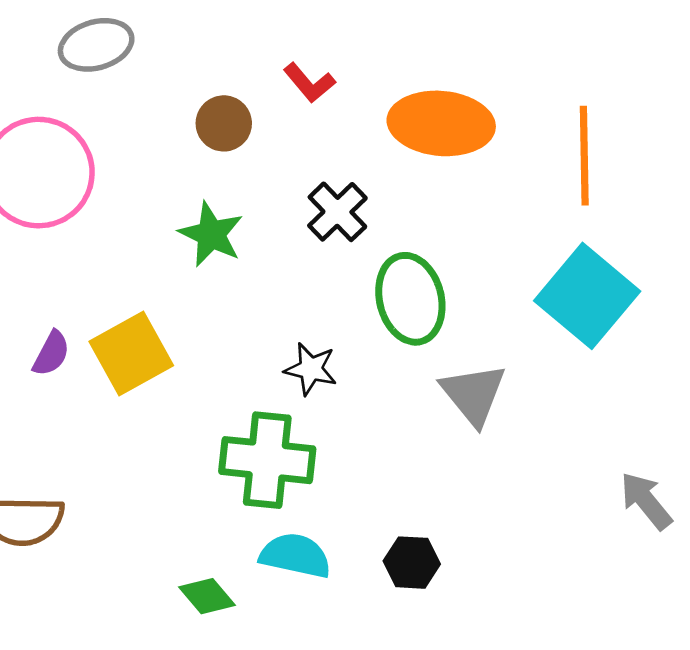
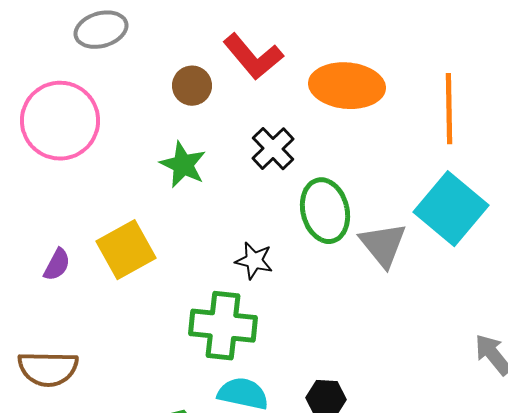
red L-shape: (309, 83) -> (253, 57), size x1.6
purple semicircle: (51, 354) -> (57, 265), moved
gray triangle: (473, 394) -> (383, 245), moved

